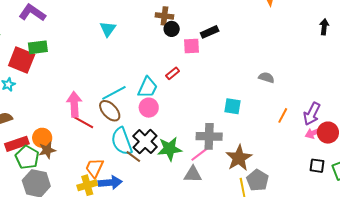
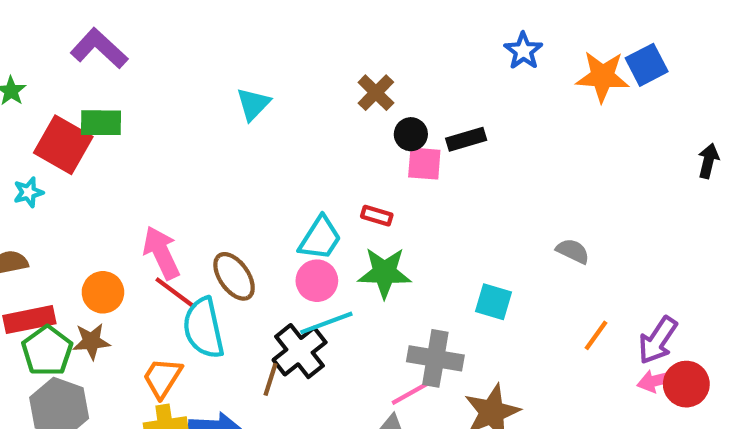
brown cross: (164, 16) -> (376, 93), turned 30
black circle: (172, 29) -> (411, 134), moved
red rectangle: (173, 73) -> (377, 216), turned 48
cyan line: (114, 93) -> (326, 323), moved
pink arrow: (74, 104) -> (161, 253), turned -30
orange circle: (42, 138) -> (103, 292), moved
cyan semicircle: (122, 141) -> (204, 328), moved
green star: (170, 149) -> (385, 273), moved
brown line: (133, 157) -> (271, 379), turned 63
orange trapezoid: (95, 168) -> (162, 378), moved

